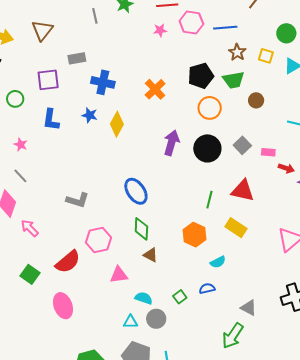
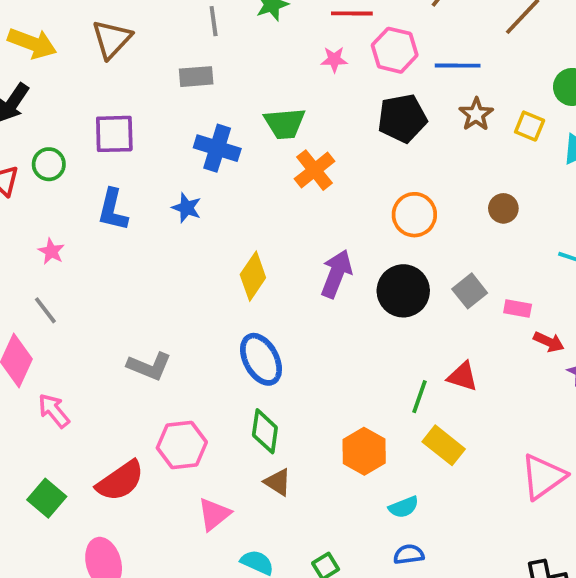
gray rectangle: (77, 58) -> (196, 77), moved
black pentagon: (201, 76) -> (402, 118), moved
green trapezoid: (233, 80) -> (285, 123), moved
yellow diamond: (117, 124) -> (253, 276), moved
red triangle: (243, 191) -> (463, 376), size x0.7
green line: (209, 200) -> (419, 397), moved
pink triangle: (119, 275) -> (214, 514), turned -36
blue semicircle: (207, 289) -> (409, 554), moved

